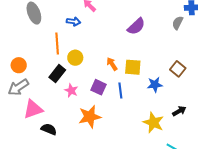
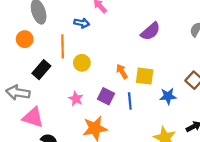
orange circle: (19, 65) -> (25, 39), moved
black rectangle: (57, 74) -> (41, 70), moved
gray arrow: (18, 87) -> (18, 93), turned 40
pink triangle: (33, 109) -> (33, 117), turned 35

